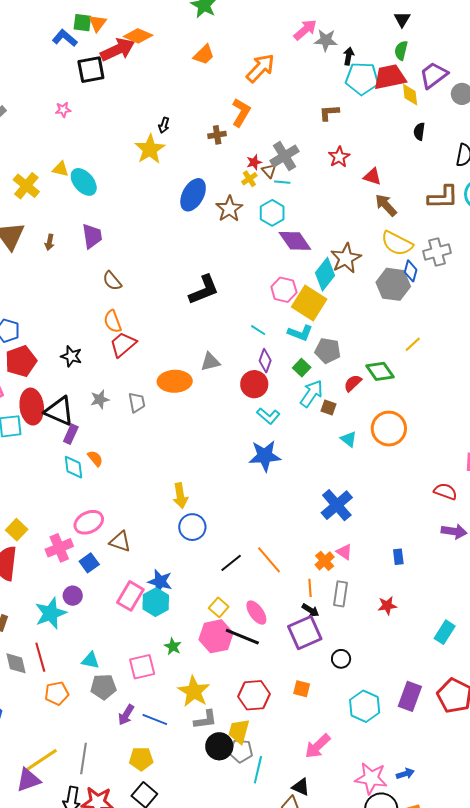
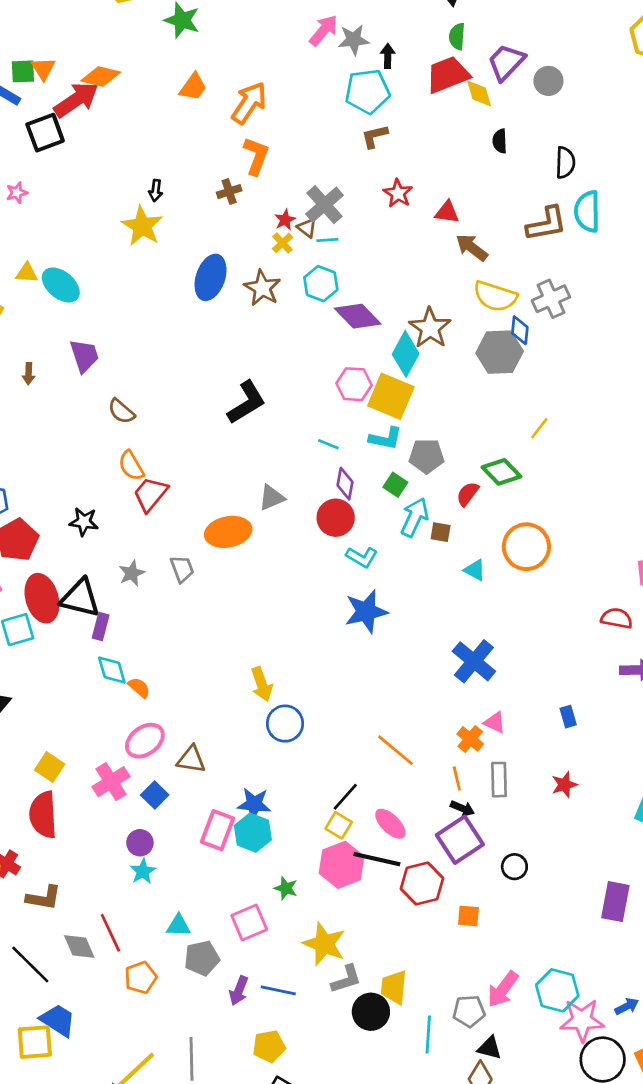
orange arrow: (260, 68) -> (249, 103), moved
cyan pentagon: (362, 79) -> (367, 91), moved
orange semicircle: (95, 458) -> (139, 688), moved
black line: (231, 563) -> (345, 797), moved
cyan star: (51, 613) -> (143, 871), moved, size x0.6
red hexagon: (254, 695) -> (422, 883), moved
cyan hexagon: (365, 706) -> (557, 990), moved
gray pentagon: (241, 751) -> (469, 1011), moved

